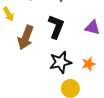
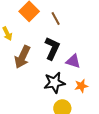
purple triangle: (92, 28) -> (73, 61), moved

